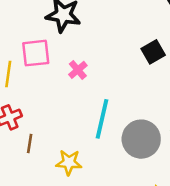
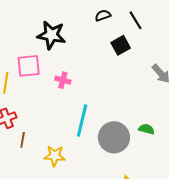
black square: (153, 52) -> (121, 45), moved
pink cross: (78, 70) -> (63, 80), turned -35

